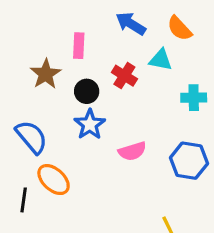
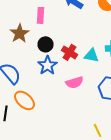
cyan triangle: (161, 60) -> (92, 55), moved
red cross: (124, 76) -> (70, 52), moved

